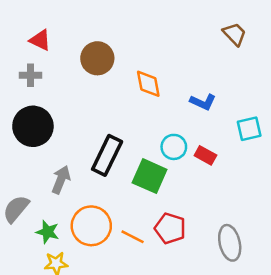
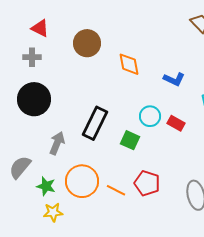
green square: (150, 176) -> (130, 140), size x0.7

